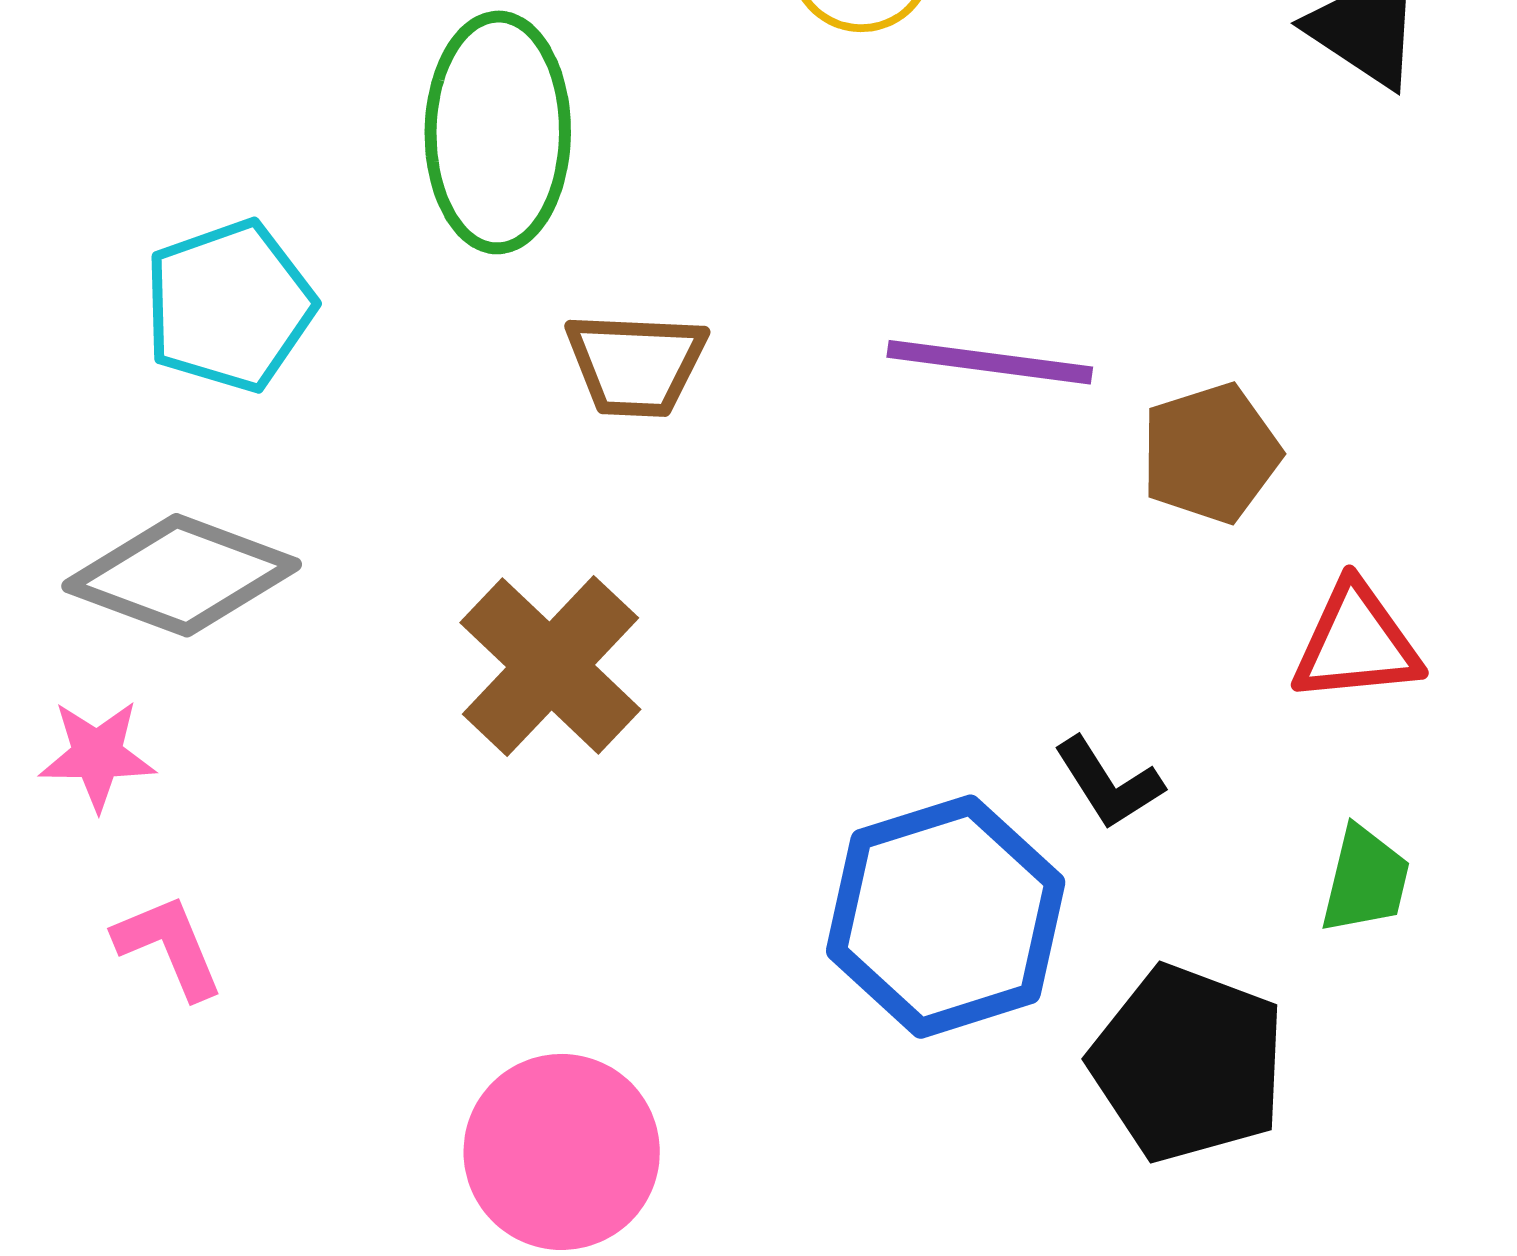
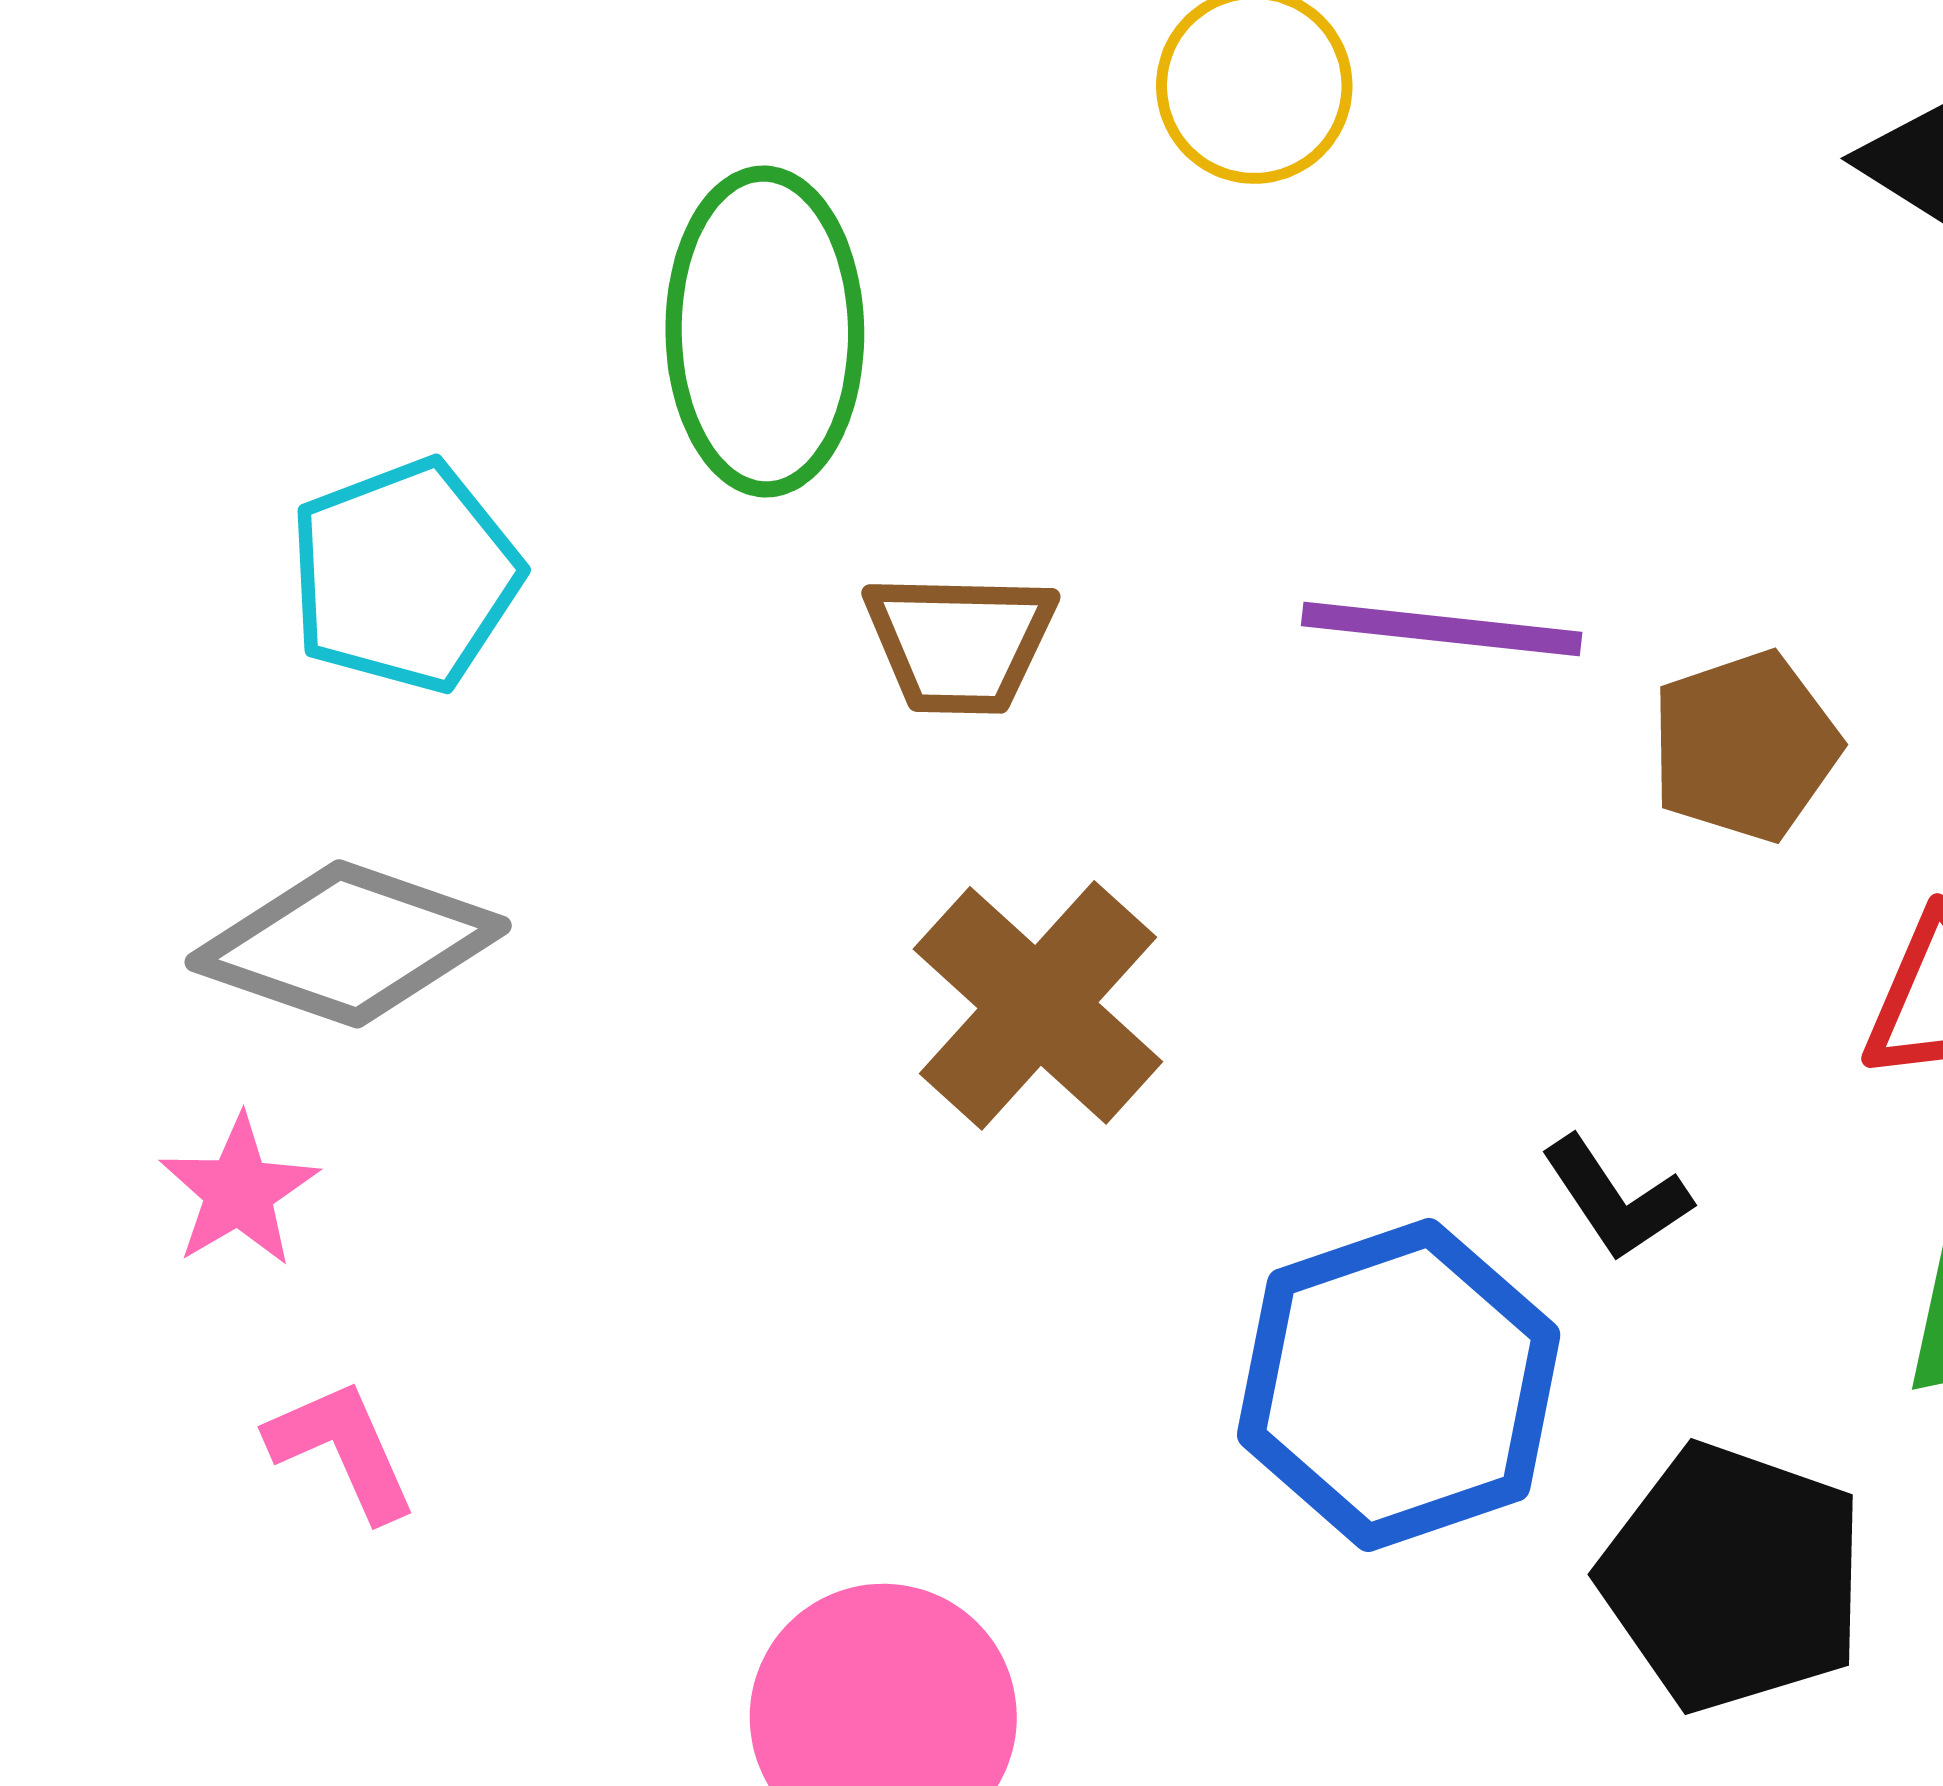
brown cross: (550, 666) -> (1038, 1005), moved
pink star: (97, 755) -> (239, 1191), turned -30

